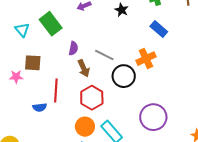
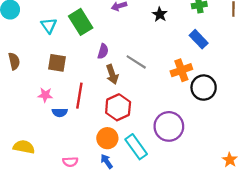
black circle: (124, 76) -> (204, 88), moved
pink star: (16, 77) -> (45, 95), moved
purple circle: (153, 117) -> (169, 126), moved

